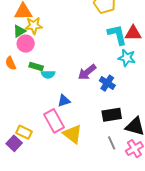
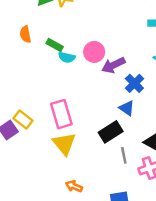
pink circle: (26, 44) -> (94, 52), moved
blue triangle: (64, 101) -> (127, 108), moved, turned 40
black rectangle: (112, 115) -> (111, 132), moved, turned -36
yellow triangle: (72, 134) -> (64, 144), moved

